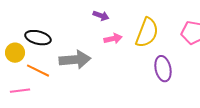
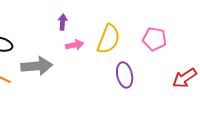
purple arrow: (101, 16) -> (63, 22), turned -105

